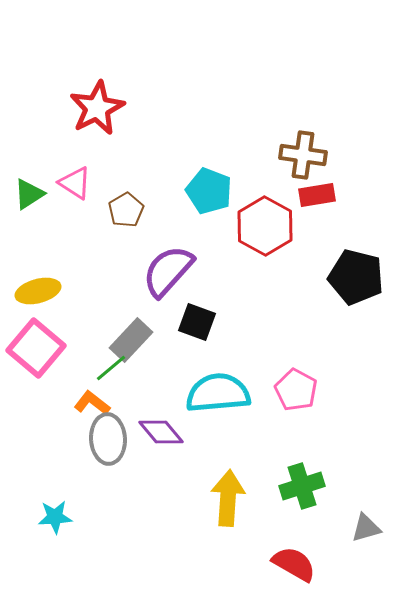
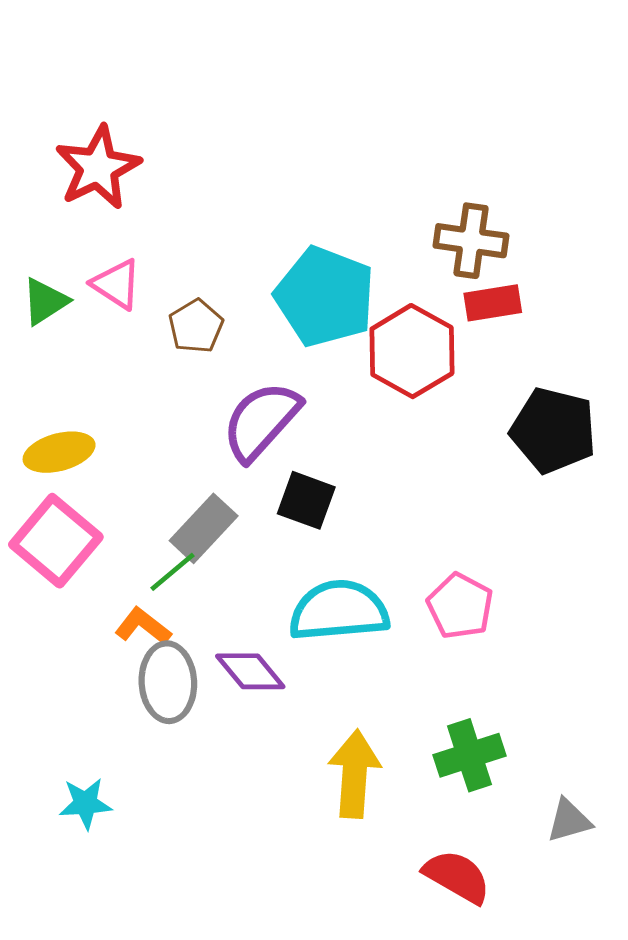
red star: (97, 108) -> (98, 168), moved
cyan pentagon: (209, 191) -> (325, 297), size x1.4

